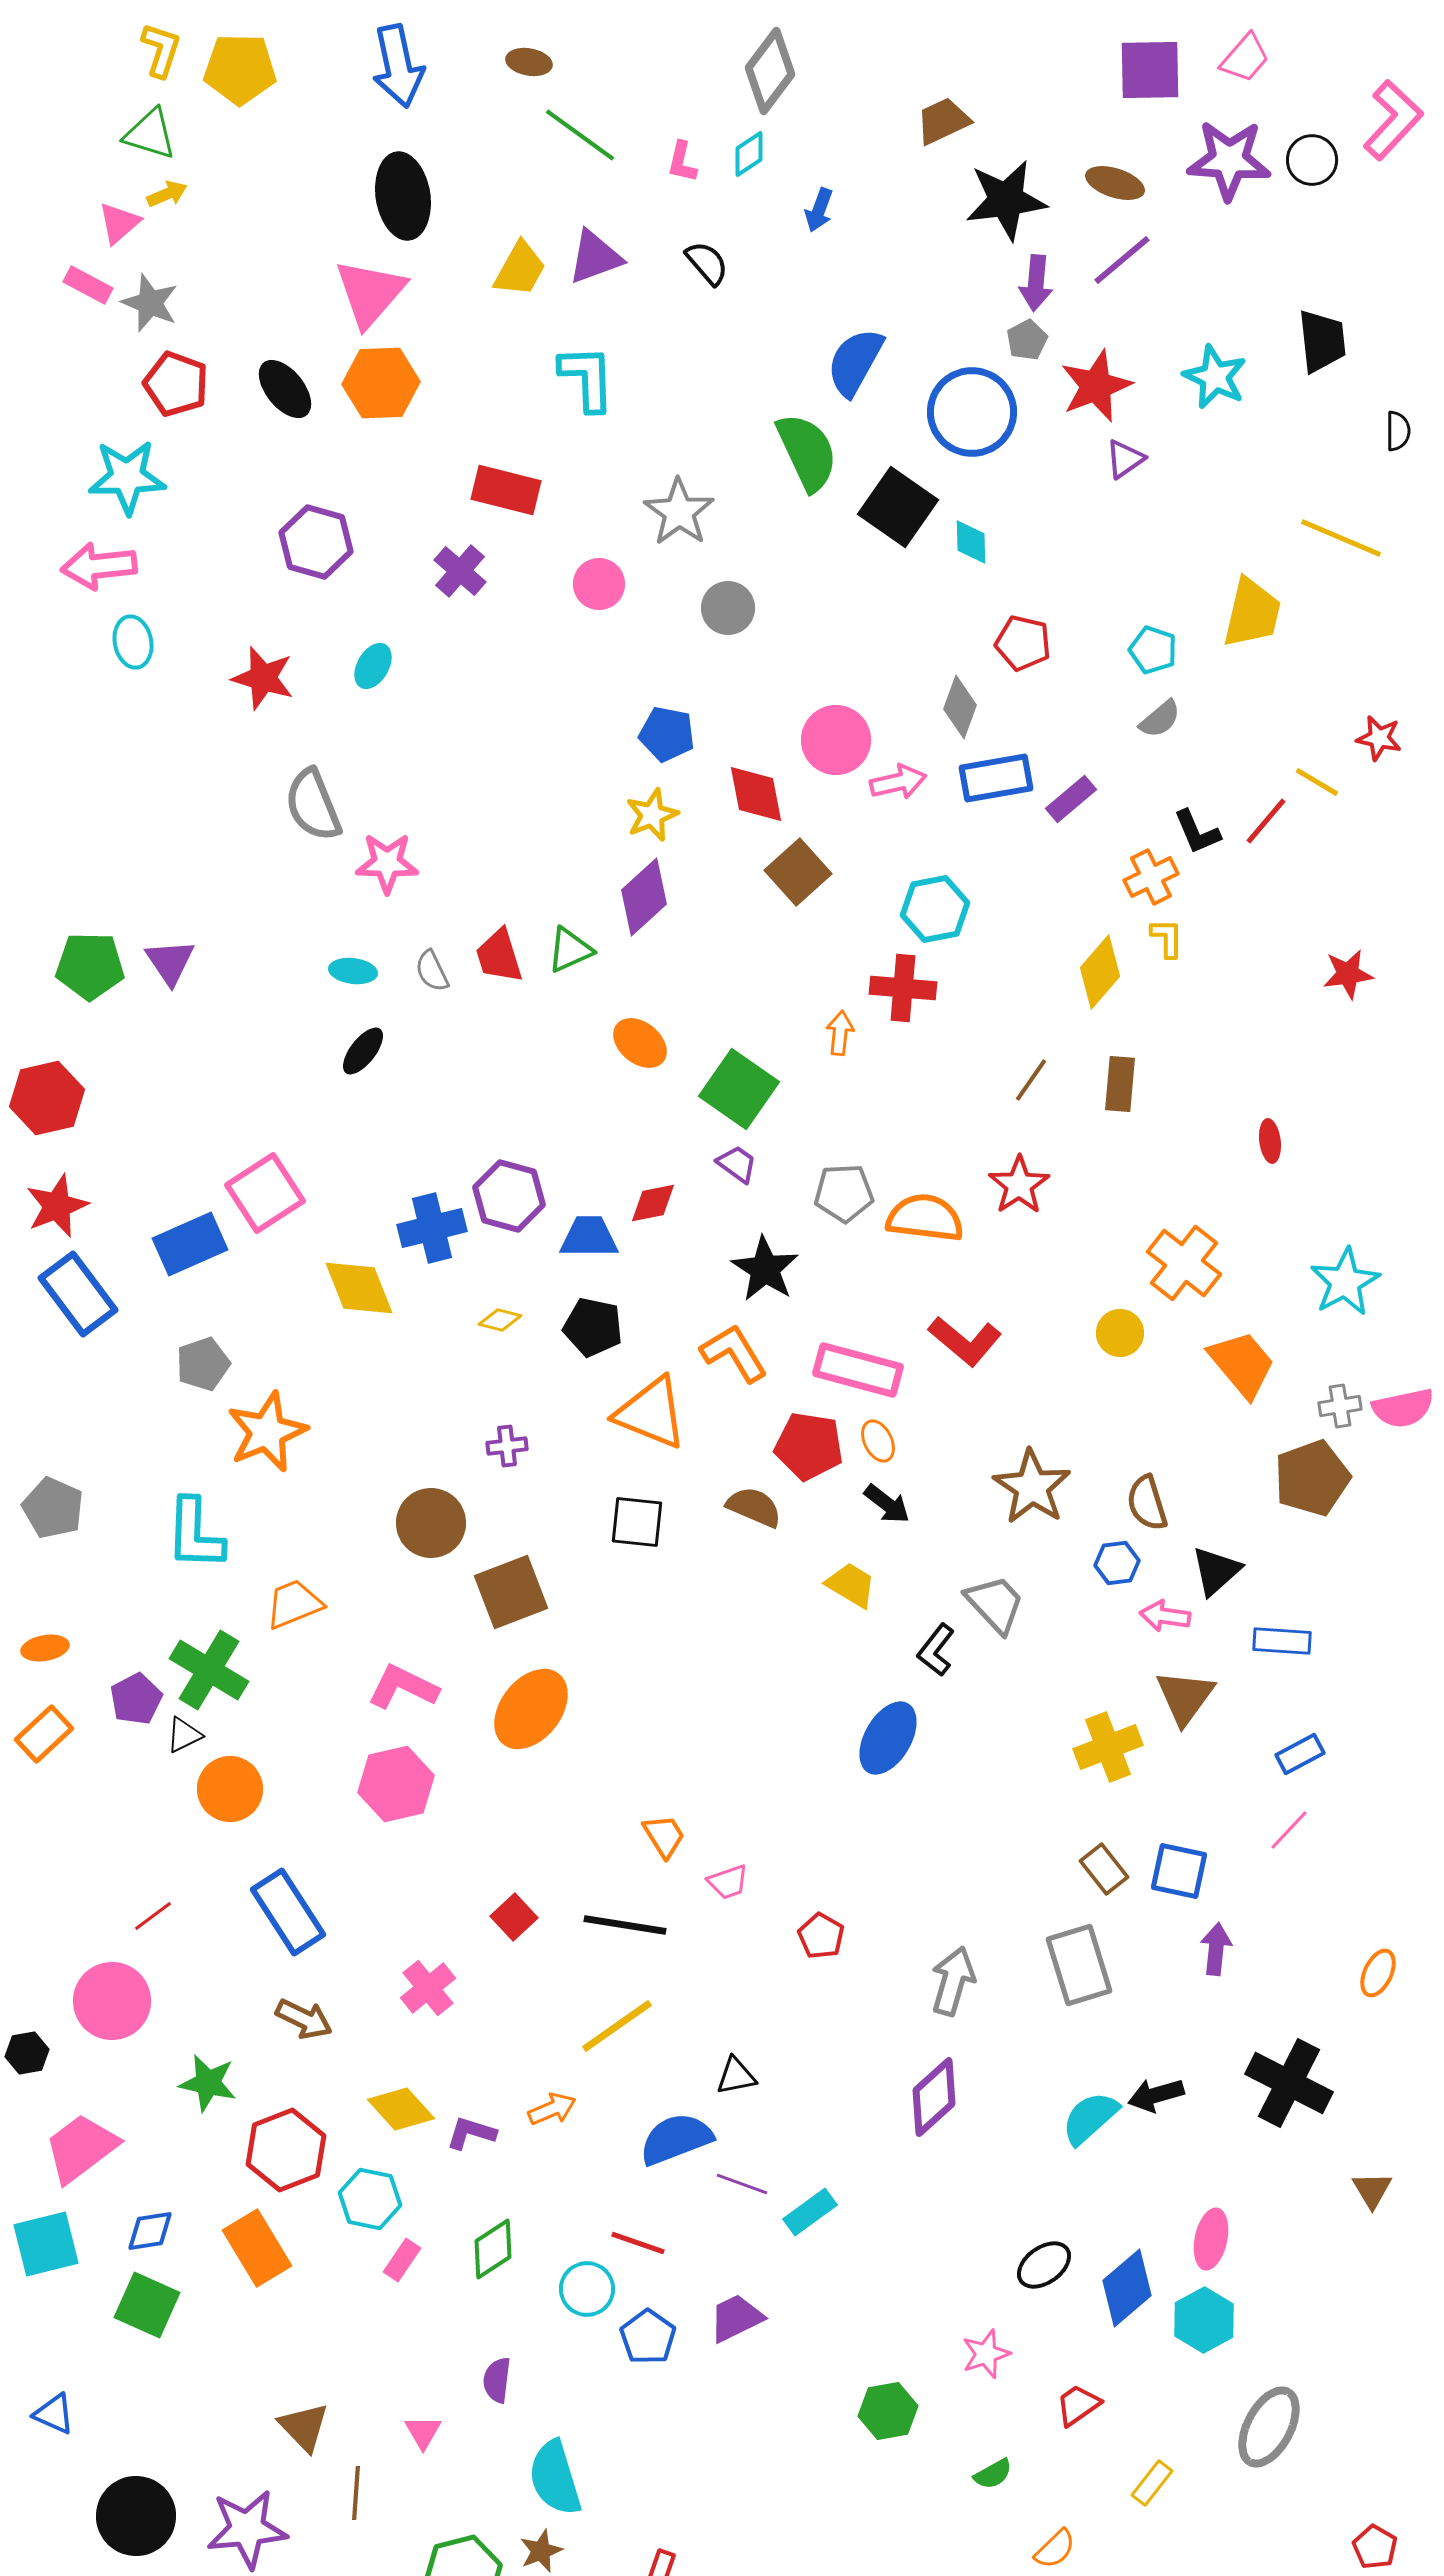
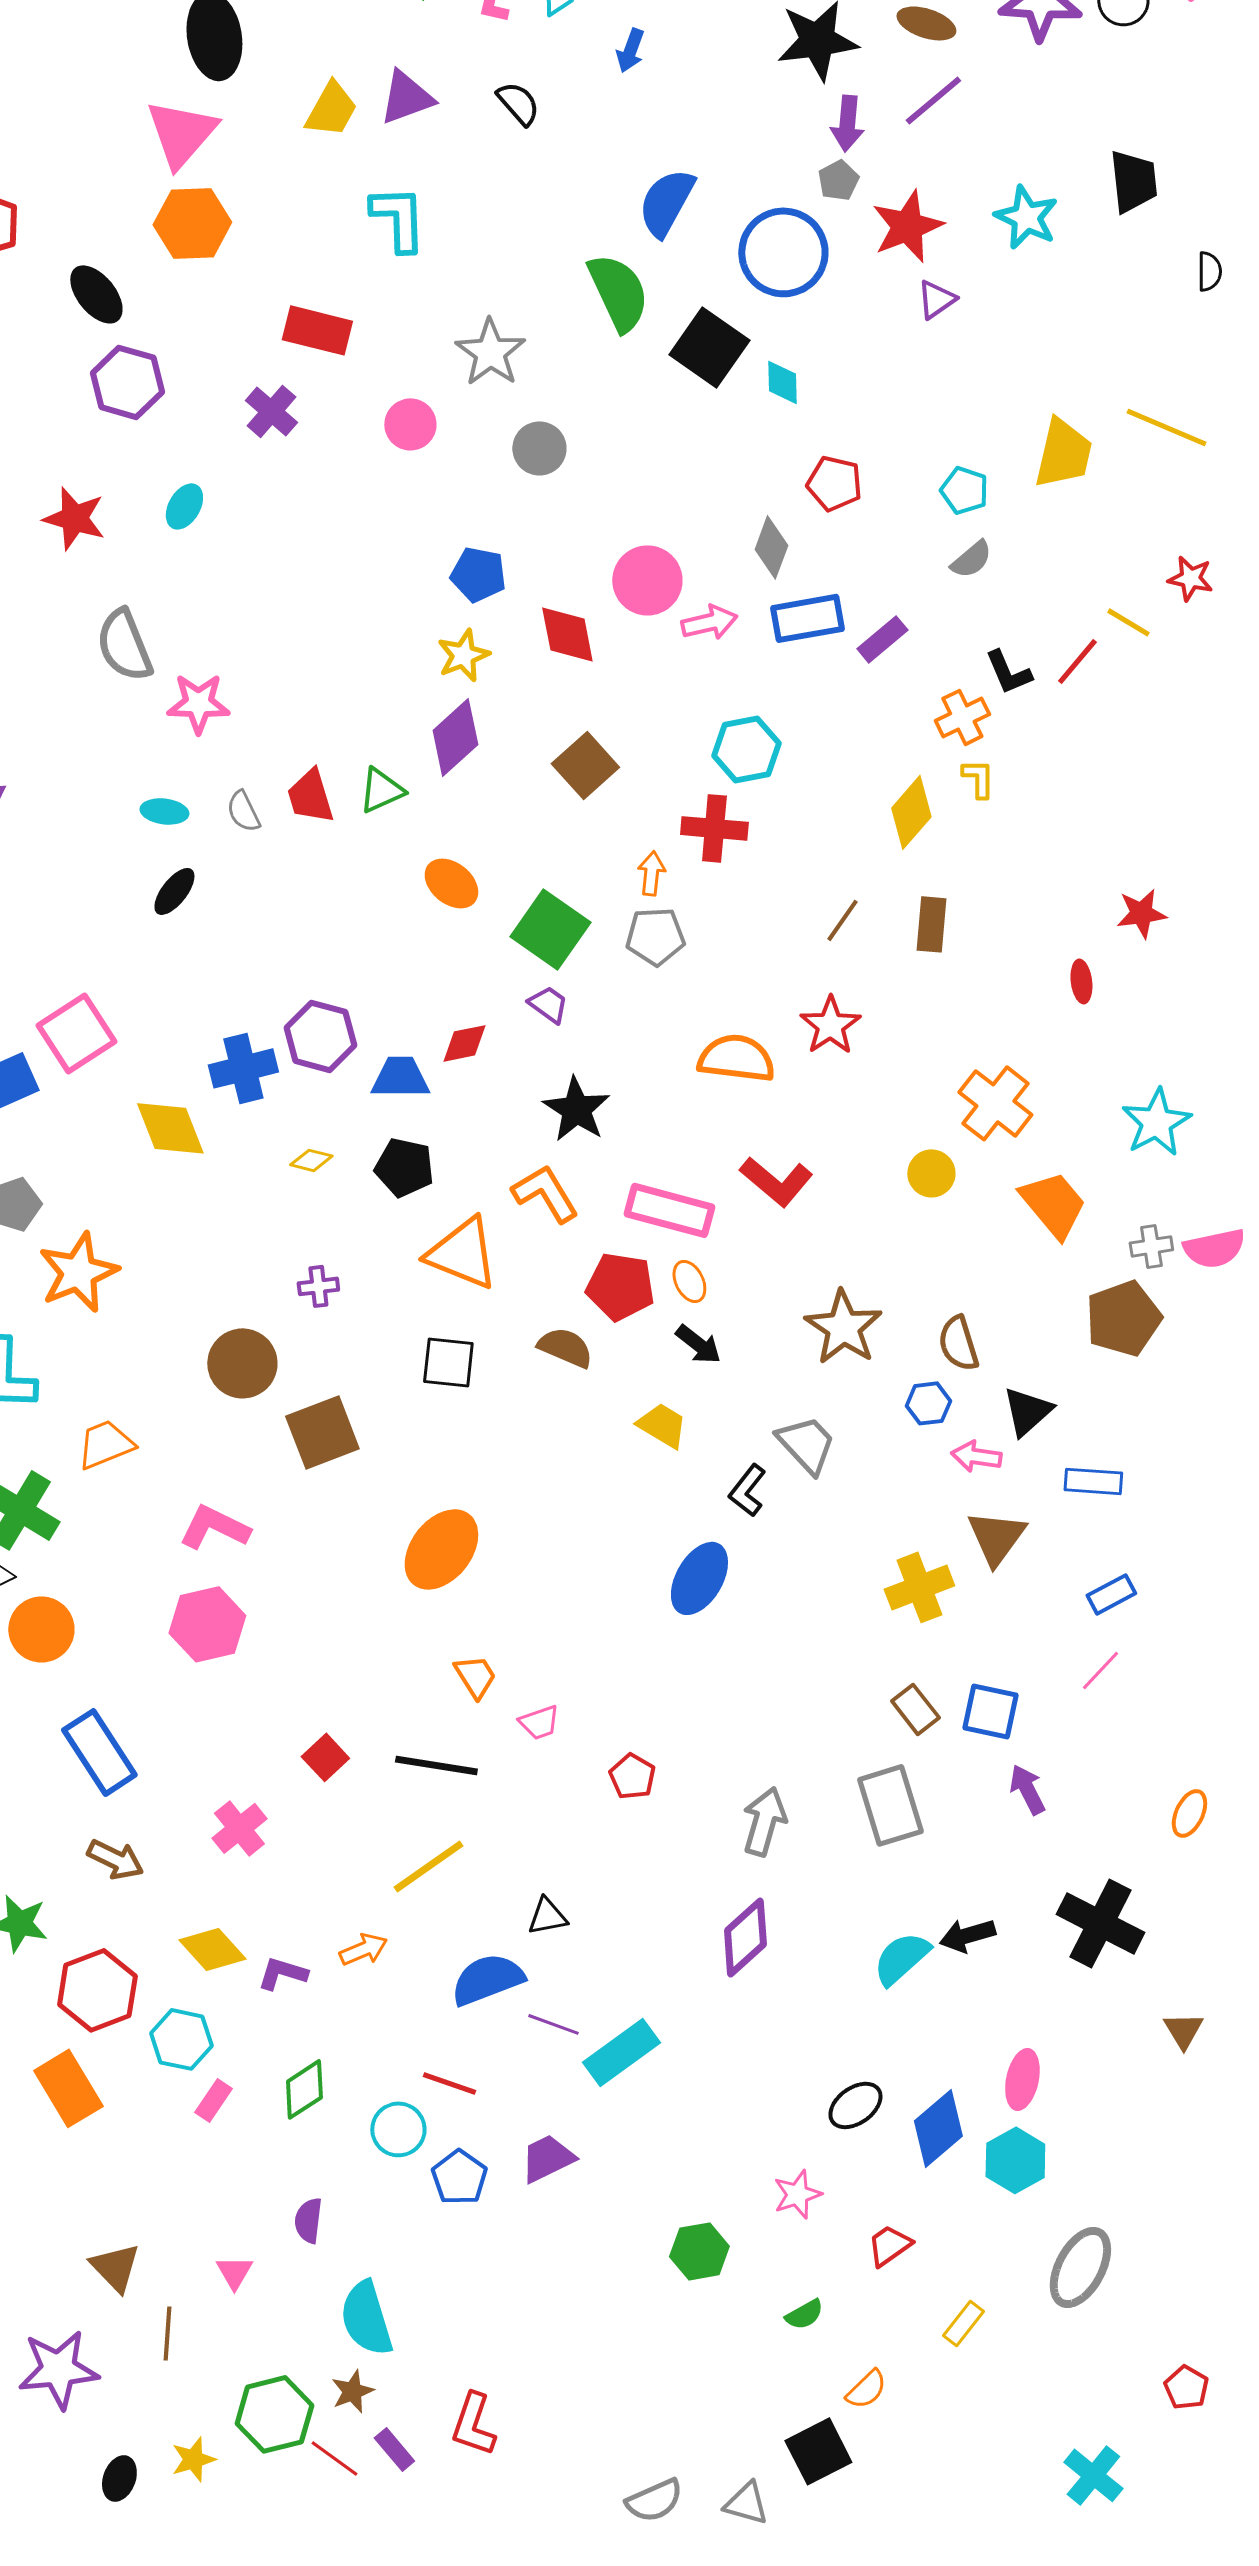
black ellipse: (285, 389) -> (96, 294), moved
yellow line: (1341, 538) -> (1166, 427), moved
brown square: (798, 872) -> (585, 765), moved
red star: (1348, 974) -> (1141, 913), moved
gray pentagon: (844, 1193) -> (655, 936), moved
orange ellipse: (531, 1709) -> (441, 1549), moved
purple arrow: (1216, 1949) -> (1027, 1789), turned -33
cyan rectangle: (810, 2212) -> (621, 2052), size x1.4

